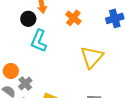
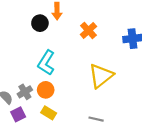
cyan L-shape: (39, 41) -> (46, 63), moved
orange circle: (11, 71) -> (46, 90), moved

